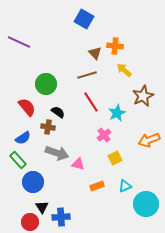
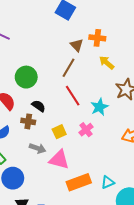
brown line: (87, 75) -> (68, 68), turned -42
gray arrow: (57, 153) -> (38, 148), size x0.7
yellow square: (115, 158) -> (59, 132), moved
pink triangle: (78, 164) -> (59, 160), size x1.5
orange rectangle: (97, 186) -> (79, 182), size x1.6

